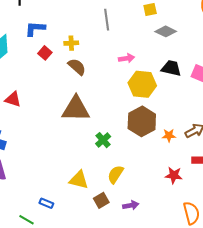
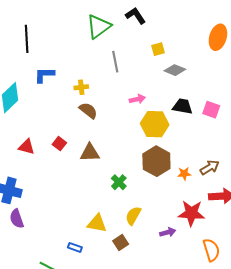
red square: (45, 53) -> (59, 144), moved
brown triangle: (76, 109) -> (90, 153), size x0.7
red star: (174, 175) -> (191, 213), size x1.5
blue rectangle: (46, 203) -> (75, 247), moved
purple arrow: (131, 205) -> (168, 232), moved

